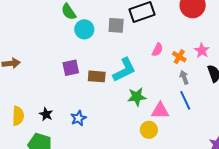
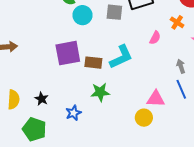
orange cross: (179, 57) -> (177, 22), moved
purple square: (71, 68) -> (68, 53), size x1.5
green star: (137, 97) -> (100, 92), moved
blue star: (78, 118) -> (73, 113), moved

